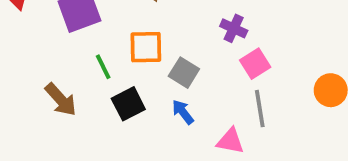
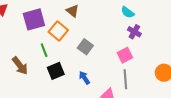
purple cross: (234, 28) -> (134, 32), moved
orange square: (146, 47) -> (58, 31), moved, turned 36
gray square: (184, 73) -> (85, 47), moved

